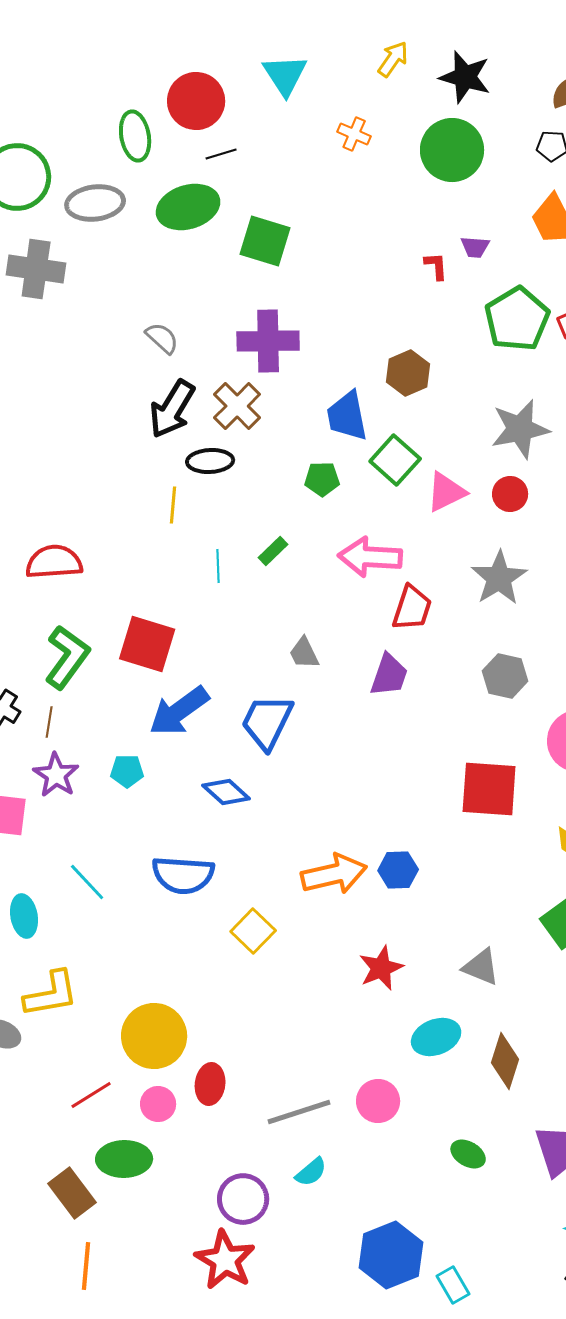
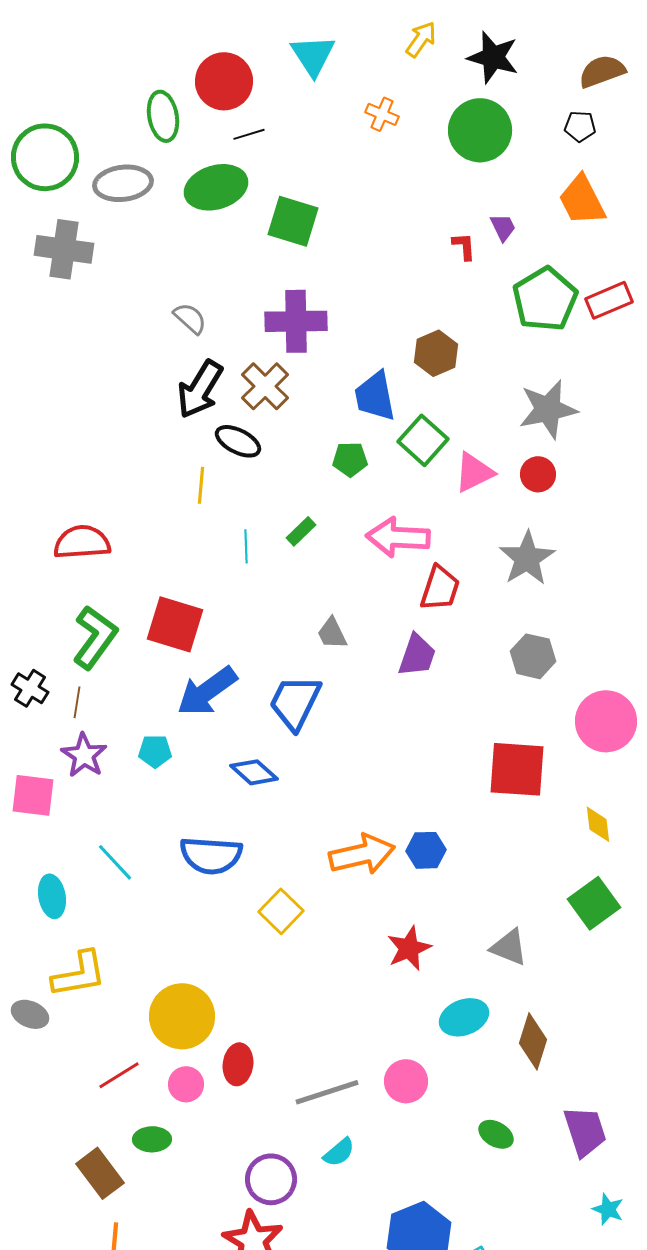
purple trapezoid: (475, 247) -> (503, 227), turned -120
black ellipse: (210, 461) -> (238, 441), turned 30
green ellipse: (124, 1159) -> (152, 1139), size x0.7

